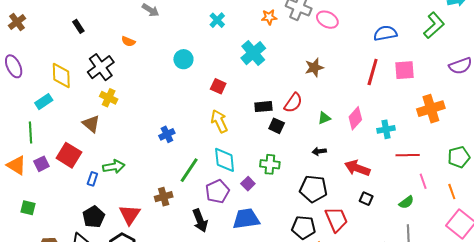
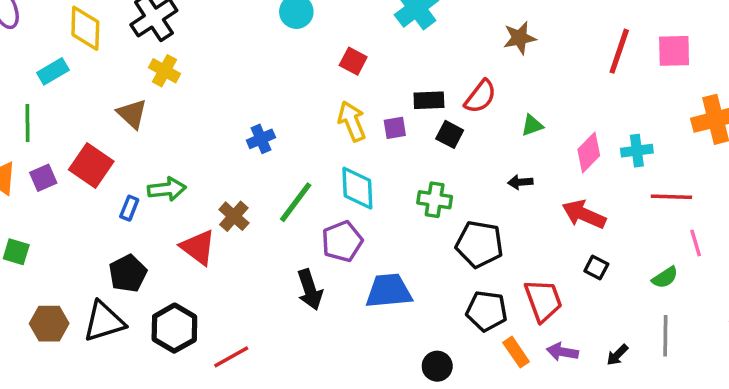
pink diamond: (355, 118) -> (589, 153), moved
purple square: (248, 184) -> (395, 128), moved, turned 32
black pentagon: (313, 189) -> (479, 244), moved
brown cross: (164, 197) -> (234, 216), moved, turned -36
red triangle: (130, 215) -> (198, 247), moved, turned -30

